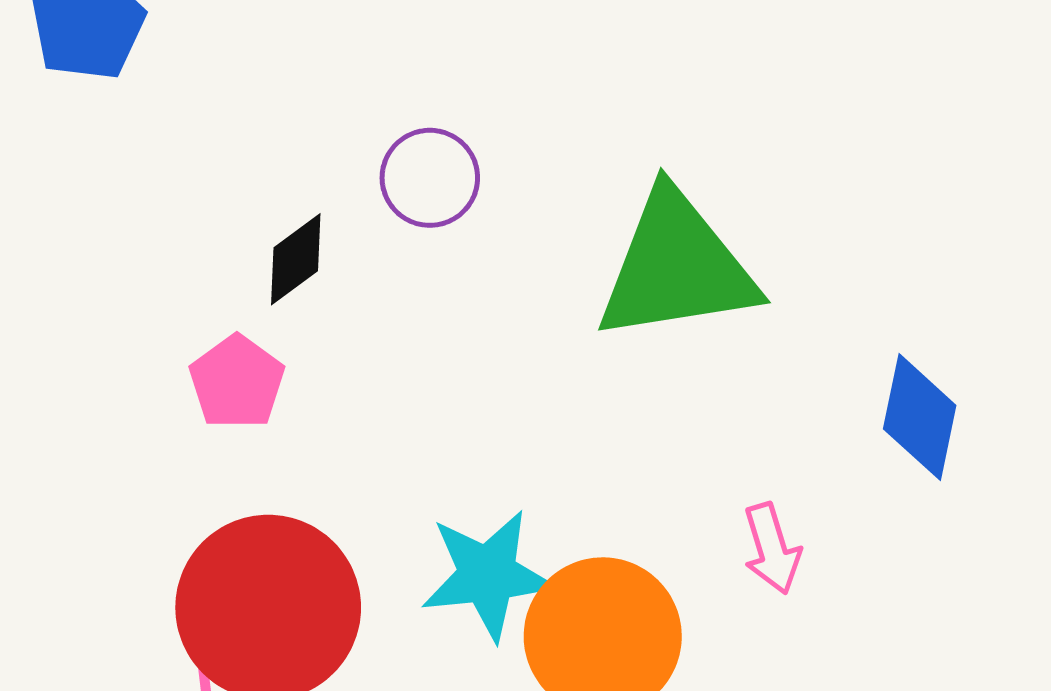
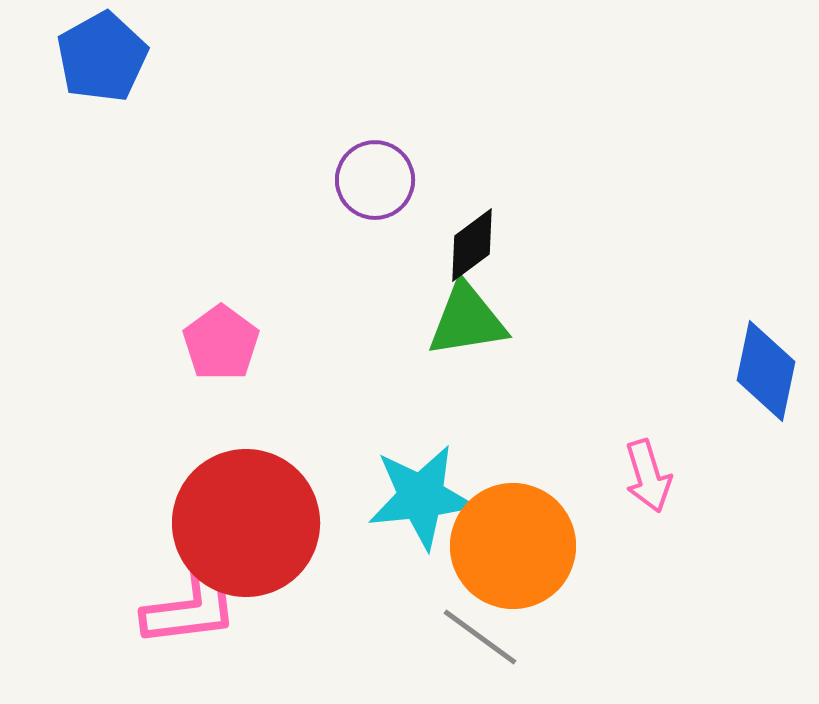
black diamond: (296, 259) -> (472, 245), moved
green triangle: (677, 267) -> (467, 320), moved, size x0.6

